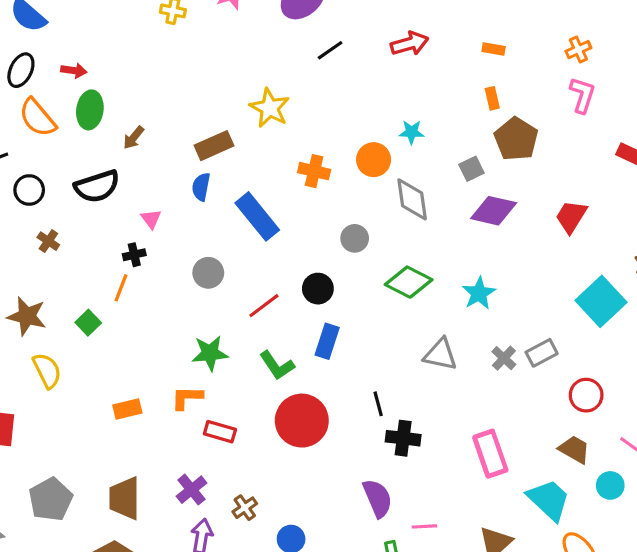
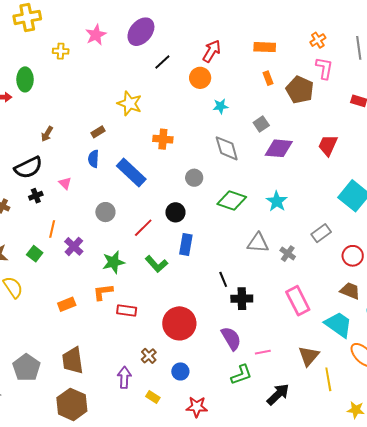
red arrow: (410, 44) -> (212, 51), turned -35
orange rectangle: (494, 49) -> (265, 47), size x1.5
green ellipse: (90, 110) -> (25, 79), moved
brown pentagon: (516, 139) -> (300, 90), moved
brown rectangle: (214, 146) -> (98, 132), size x0.6
orange circle: (374, 160) -> (200, 78), moved
black cross: (134, 255) -> (36, 196), moved
gray cross: (504, 358) -> (288, 254), moved
red circle: (302, 421) -> (179, 323), moved
purple cross: (192, 490) -> (74, 246), moved

